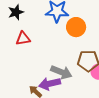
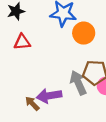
gray arrow: (61, 72) -> (78, 83), moved, turned -140

